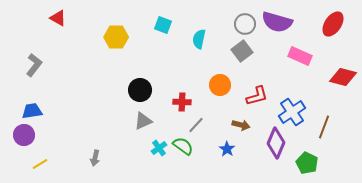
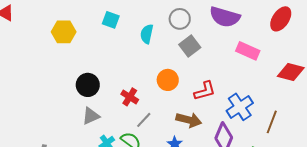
gray circle: (245, 24) -> (180, 19), moved
red cross: (182, 102) -> (130, 97), turned 30
brown arrow: (241, 125) -> (189, 120), size x1.4

